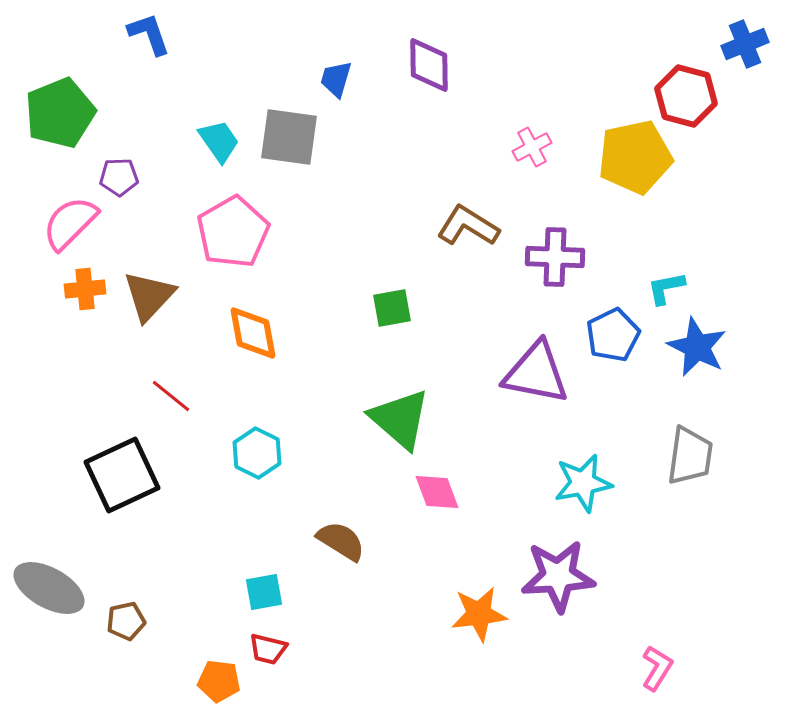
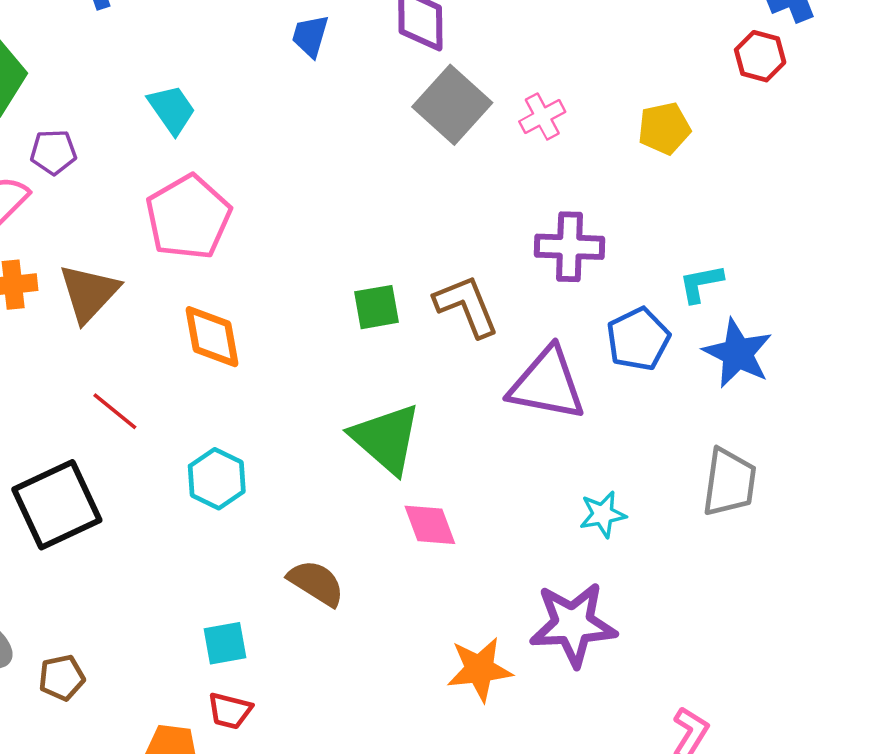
red hexagon: (686, 96) -> (760, 56), moved, size x0.7
gray square: (289, 137) -> (452, 105), moved, turned 34
yellow pentagon: (635, 157) -> (664, 128), size x0.6
brown L-shape: (468, 226) -> (467, 306), moved, turned 36
cyan star: (583, 483) -> (603, 514), size x0.7

